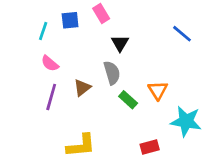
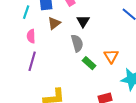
pink semicircle: (50, 63) -> (31, 36), turned 48
brown triangle: (82, 88) -> (54, 23), moved

